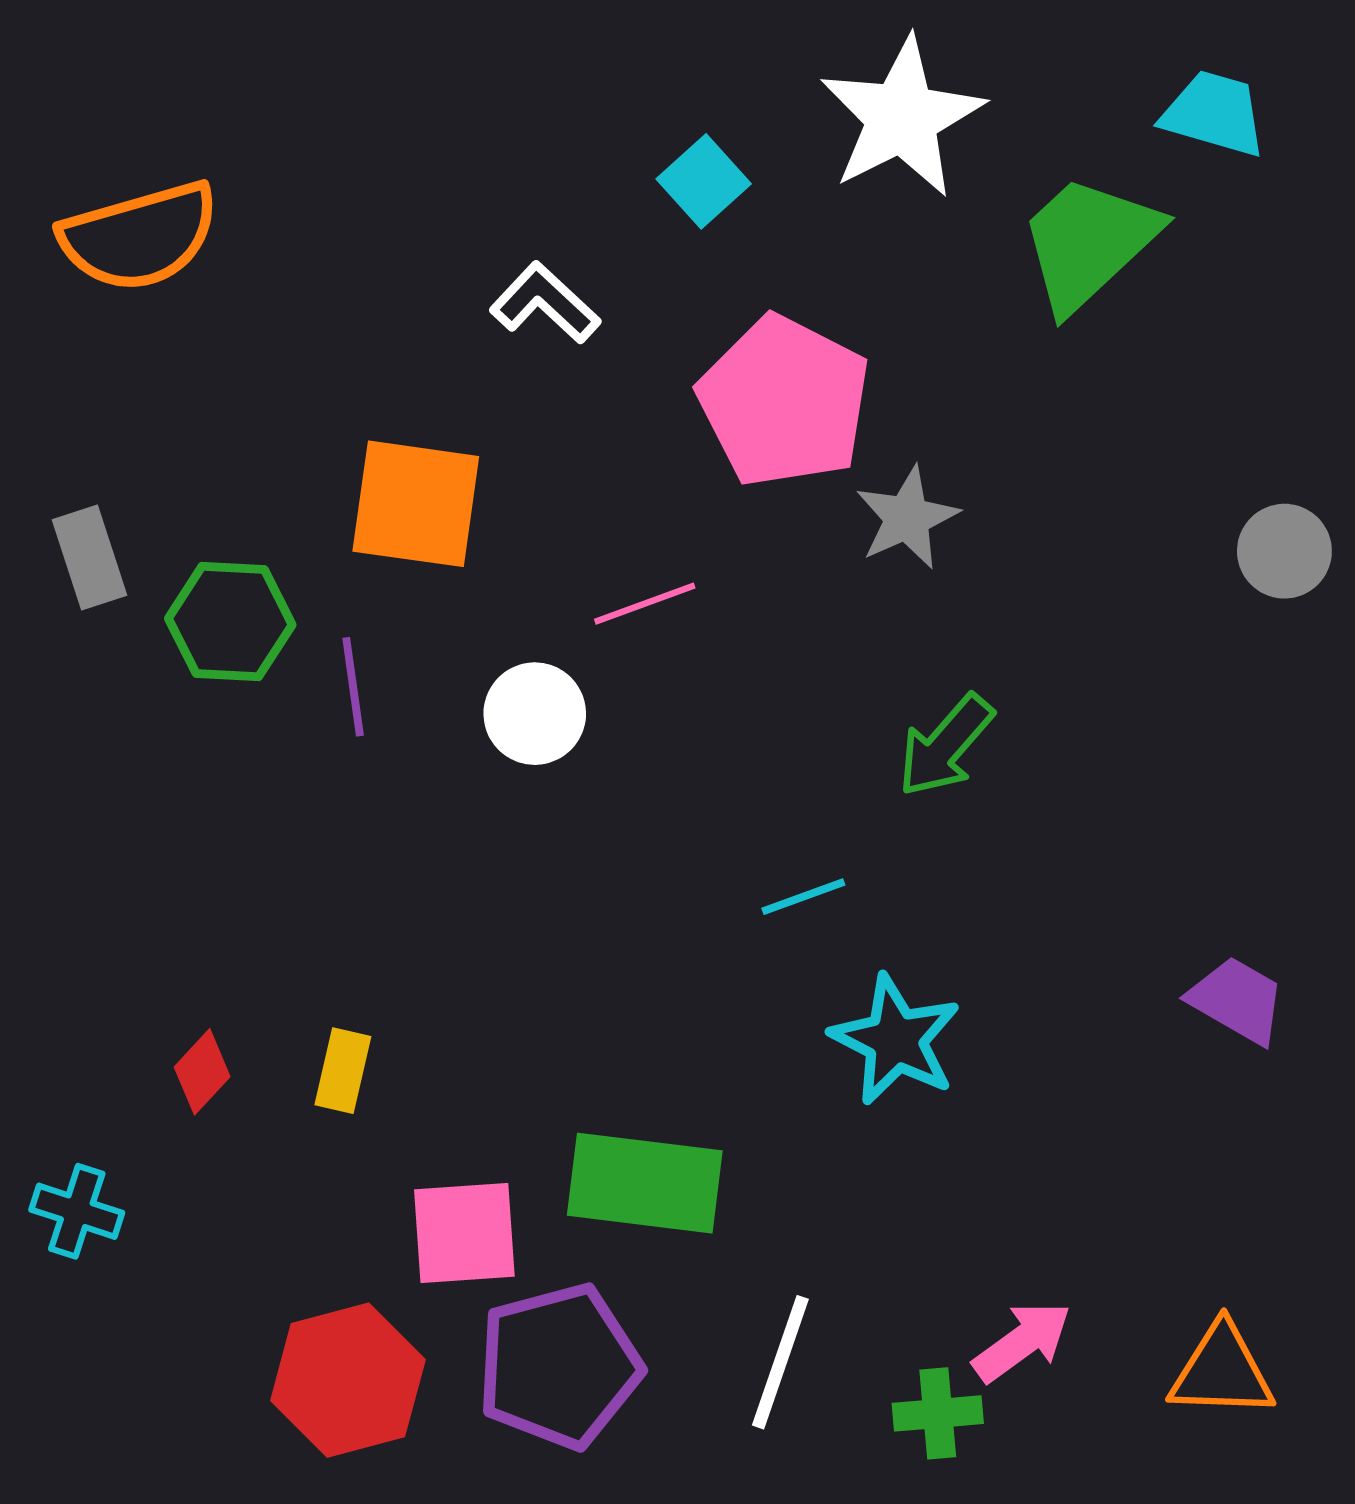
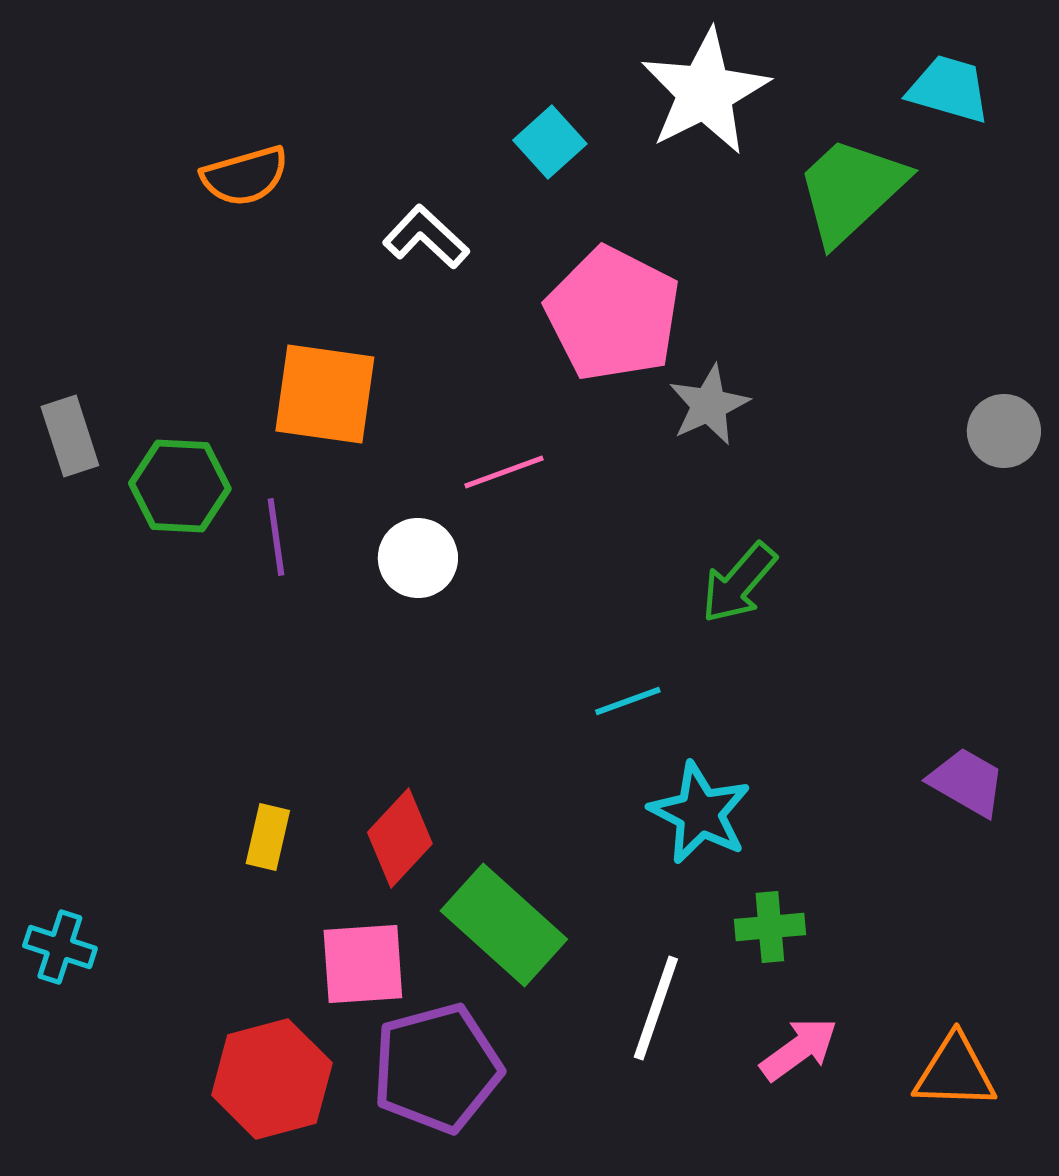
orange semicircle: (139, 236) -> (245, 176), moved, size x0.7
red diamond: (202, 1072) -> (400, 838), moved, size x1.5
green rectangle: (645, 1183) -> (504, 925), turned 35
white line: (780, 1362) -> (656, 1008), moved
green cross: (938, 1413) -> (770, 927), moved

